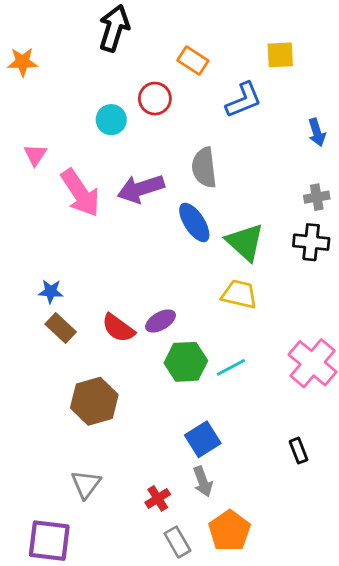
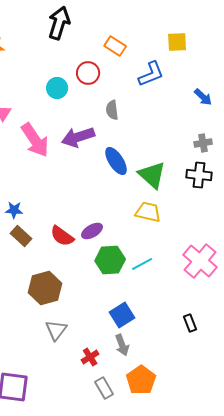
blue arrow: (317, 132) -> (203, 97), turned -30
gray semicircle: (204, 168) -> (112, 110), moved, size x0.7
gray triangle: (86, 484) -> (56, 330), moved

